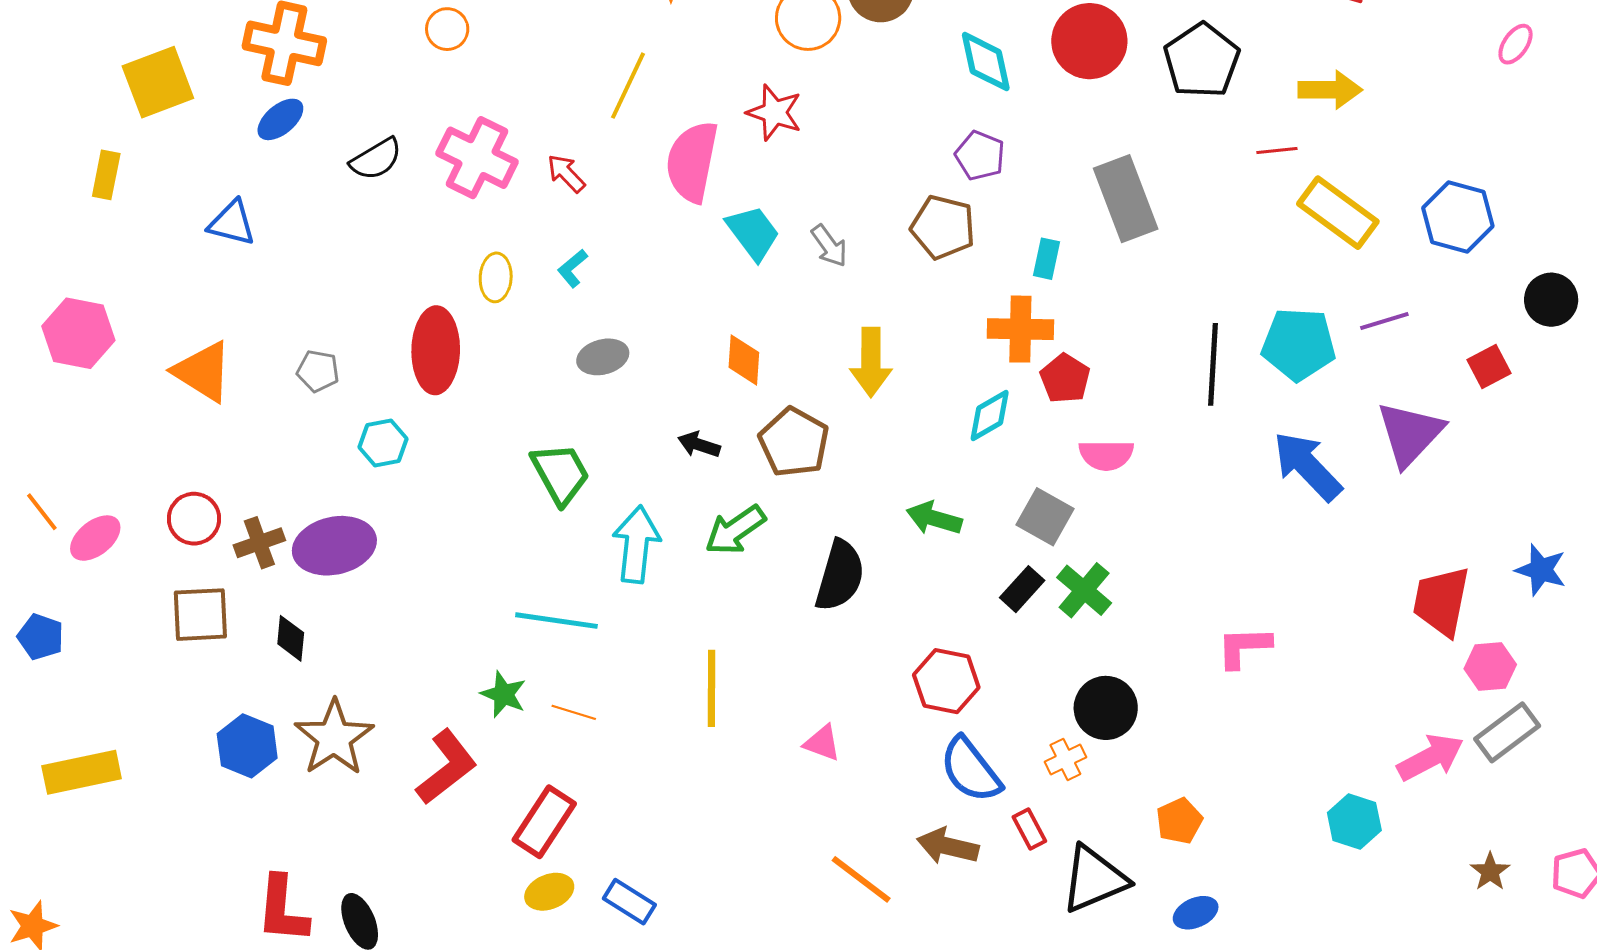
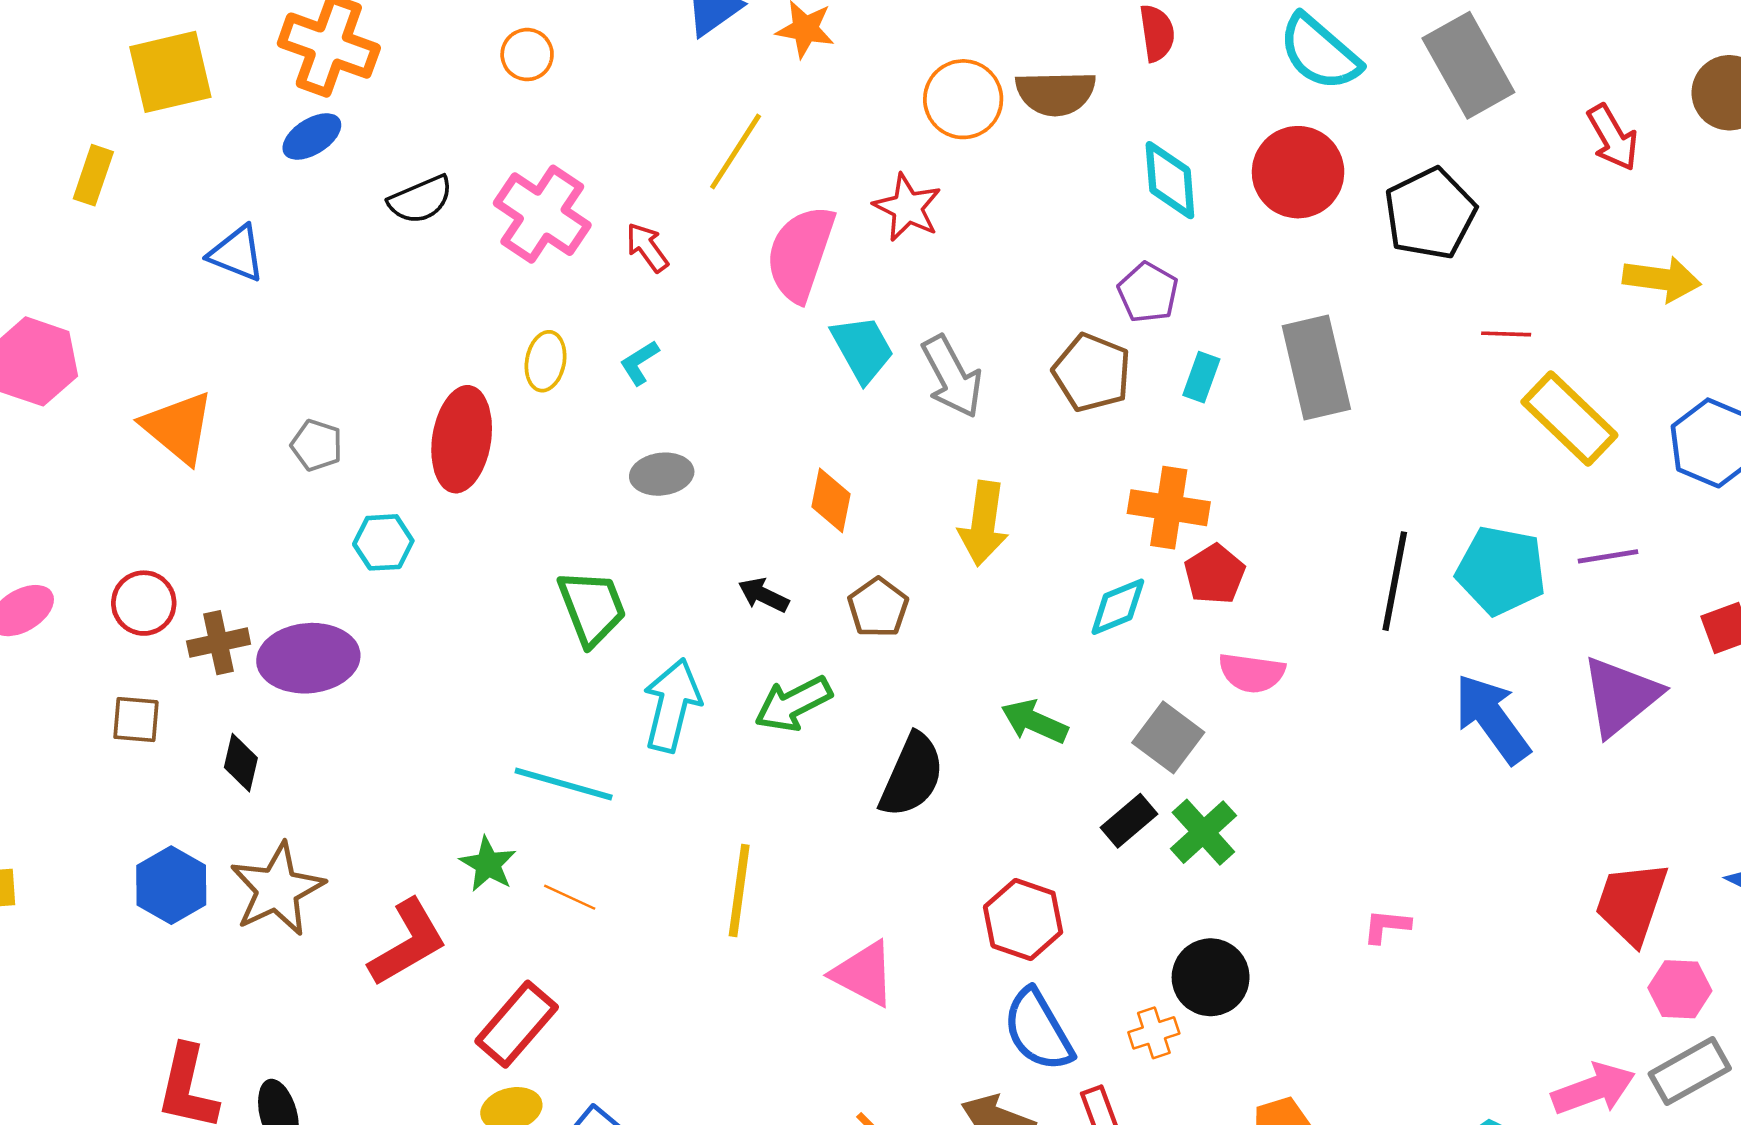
yellow arrow: (1330, 90) -> (1662, 279), moved
gray arrow: (829, 246) -> (952, 377), size x1.5
cyan rectangle: (1046, 259) -> (1201, 377), moved
brown pentagon: (794, 442) -> (878, 607), size x0.7
brown square: (200, 615) -> (136, 720), size x0.7
pink L-shape: (1244, 647) -> (1387, 926), size x0.7
pink triangle: (822, 743) -> (864, 974), size x1.5

